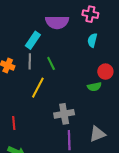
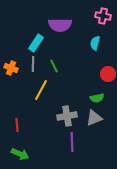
pink cross: (90, 14) -> (103, 16), moved
green semicircle: (94, 87) -> (97, 98), moved
gray triangle: (97, 134) -> (94, 118), moved

